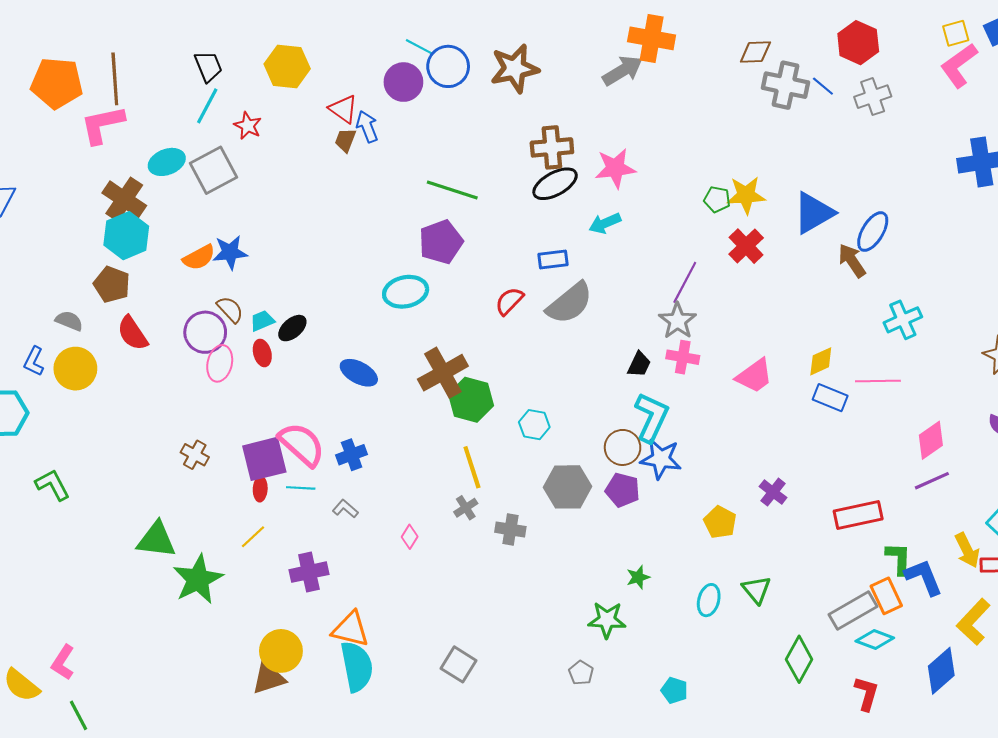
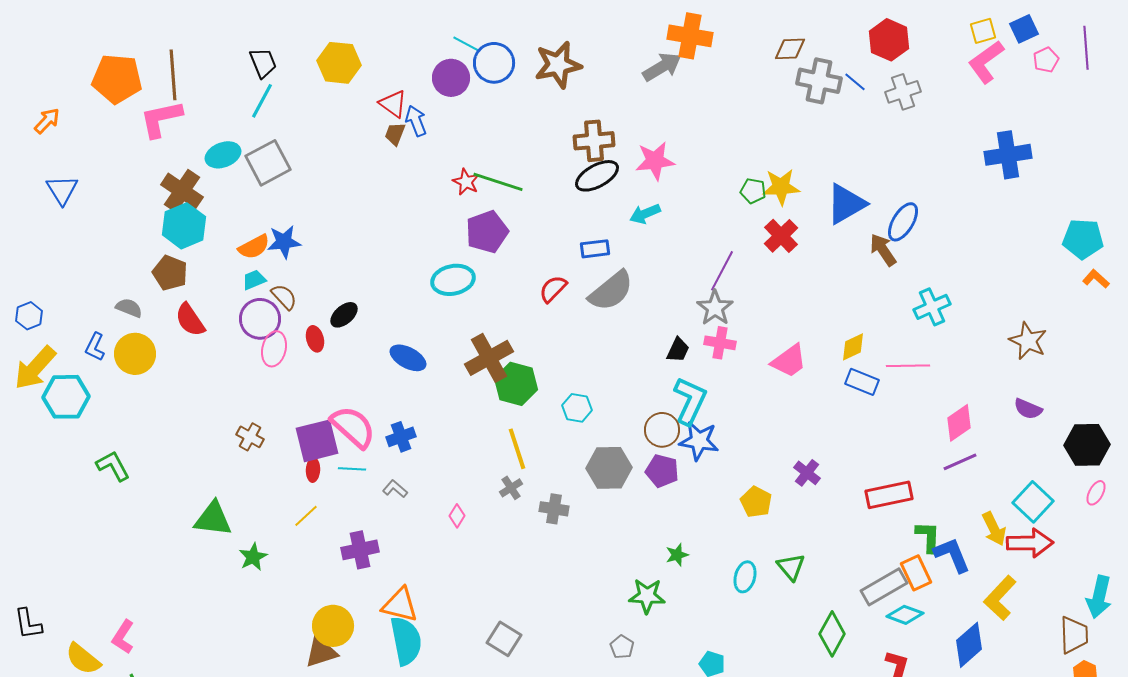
red star: (248, 126) -> (466, 182), moved
cyan trapezoid: (262, 321) -> (254, 280), moved
green star: (198, 579) -> (253, 557), size x0.6

